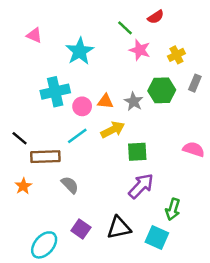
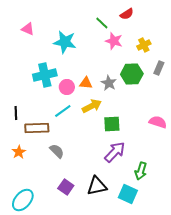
cyan star: (80, 51) -> (65, 42), turned -30
black line: (20, 138) -> (16, 113), turned 48
cyan ellipse: (44, 245) -> (23, 200), moved

